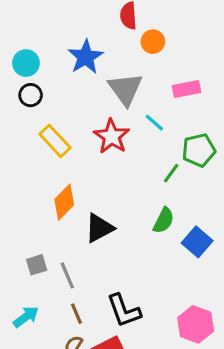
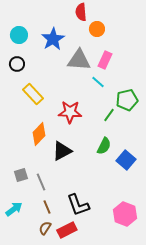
cyan circle: (26, 63) -> (19, 35), moved
gray triangle: (125, 89) -> (79, 60), turned -50
pink rectangle: (186, 89) -> (105, 60), moved, turned -54
red star: (112, 136) -> (70, 112), moved, turned -30

